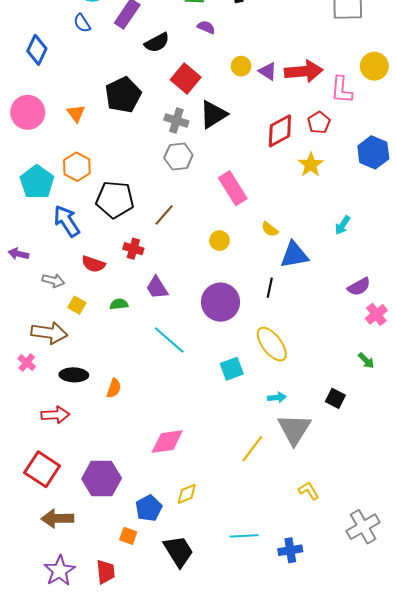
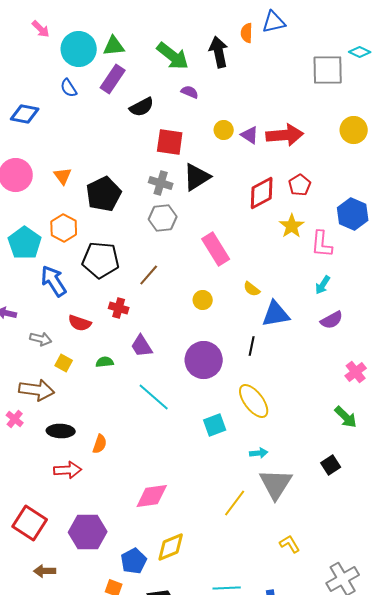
blue diamond: (37, 50) -> (25, 114), turned 76
red square: (186, 78) -> (170, 142), turned -32
pink L-shape: (342, 90) -> (322, 244), moved
black pentagon: (123, 95) -> (104, 194), moved
purple semicircle: (359, 287) -> (332, 320), moved
green arrow: (366, 361) -> (346, 417), size x1.4
black square: (335, 398) -> (331, 465), moved, turned 30
red arrow: (55, 415) -> (68, 470), moved
yellow diamond: (187, 494) -> (171, 547), size x1.4
brown arrow: (57, 518) -> (45, 571), size x0.7

